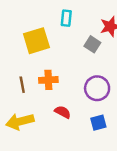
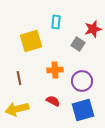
orange cross: (48, 80) -> (55, 70), moved
blue square: (98, 123) -> (83, 110), size x1.6

